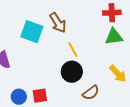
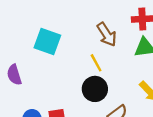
brown arrow: (58, 23) -> (107, 34), moved

